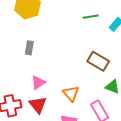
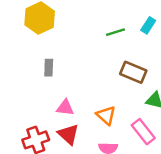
green line: (91, 17) -> (116, 32), moved
pink triangle: (38, 83) -> (65, 108), turned 49

